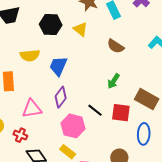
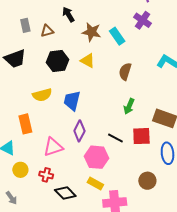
brown semicircle: (116, 46) -> (125, 72), turned 84

